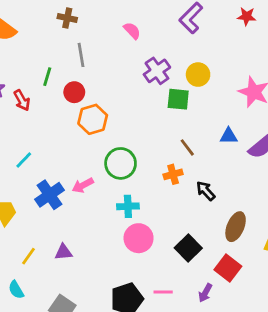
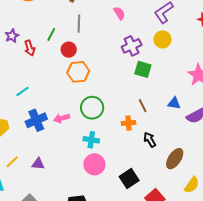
yellow circle: (198, 75) -> (163, 39), moved
brown ellipse: (236, 227) -> (175, 159), moved

